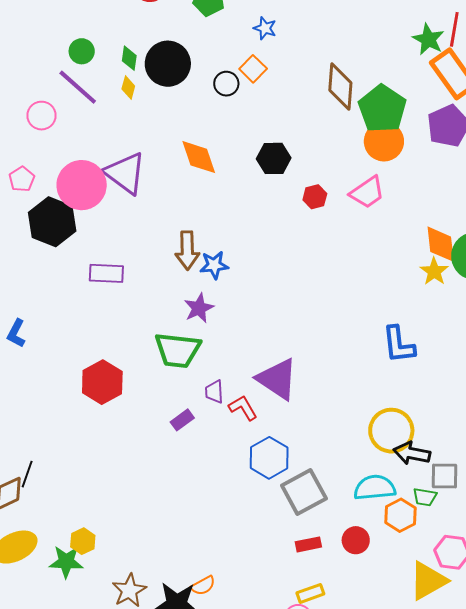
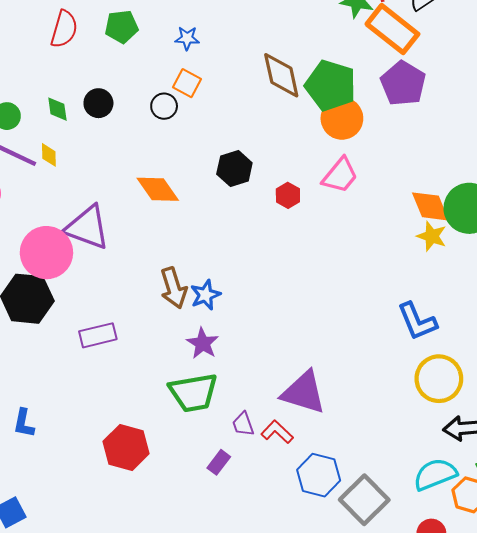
black circle: (168, 64) -> (98, 103), size x0.6
yellow diamond: (128, 87) -> (49, 155), moved
yellow circle: (391, 431) -> (439, 379), moved

